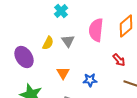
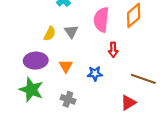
purple ellipse: (24, 57) -> (36, 61), moved, turned -60
red arrow: (119, 60) -> (113, 50), moved, turned 40

